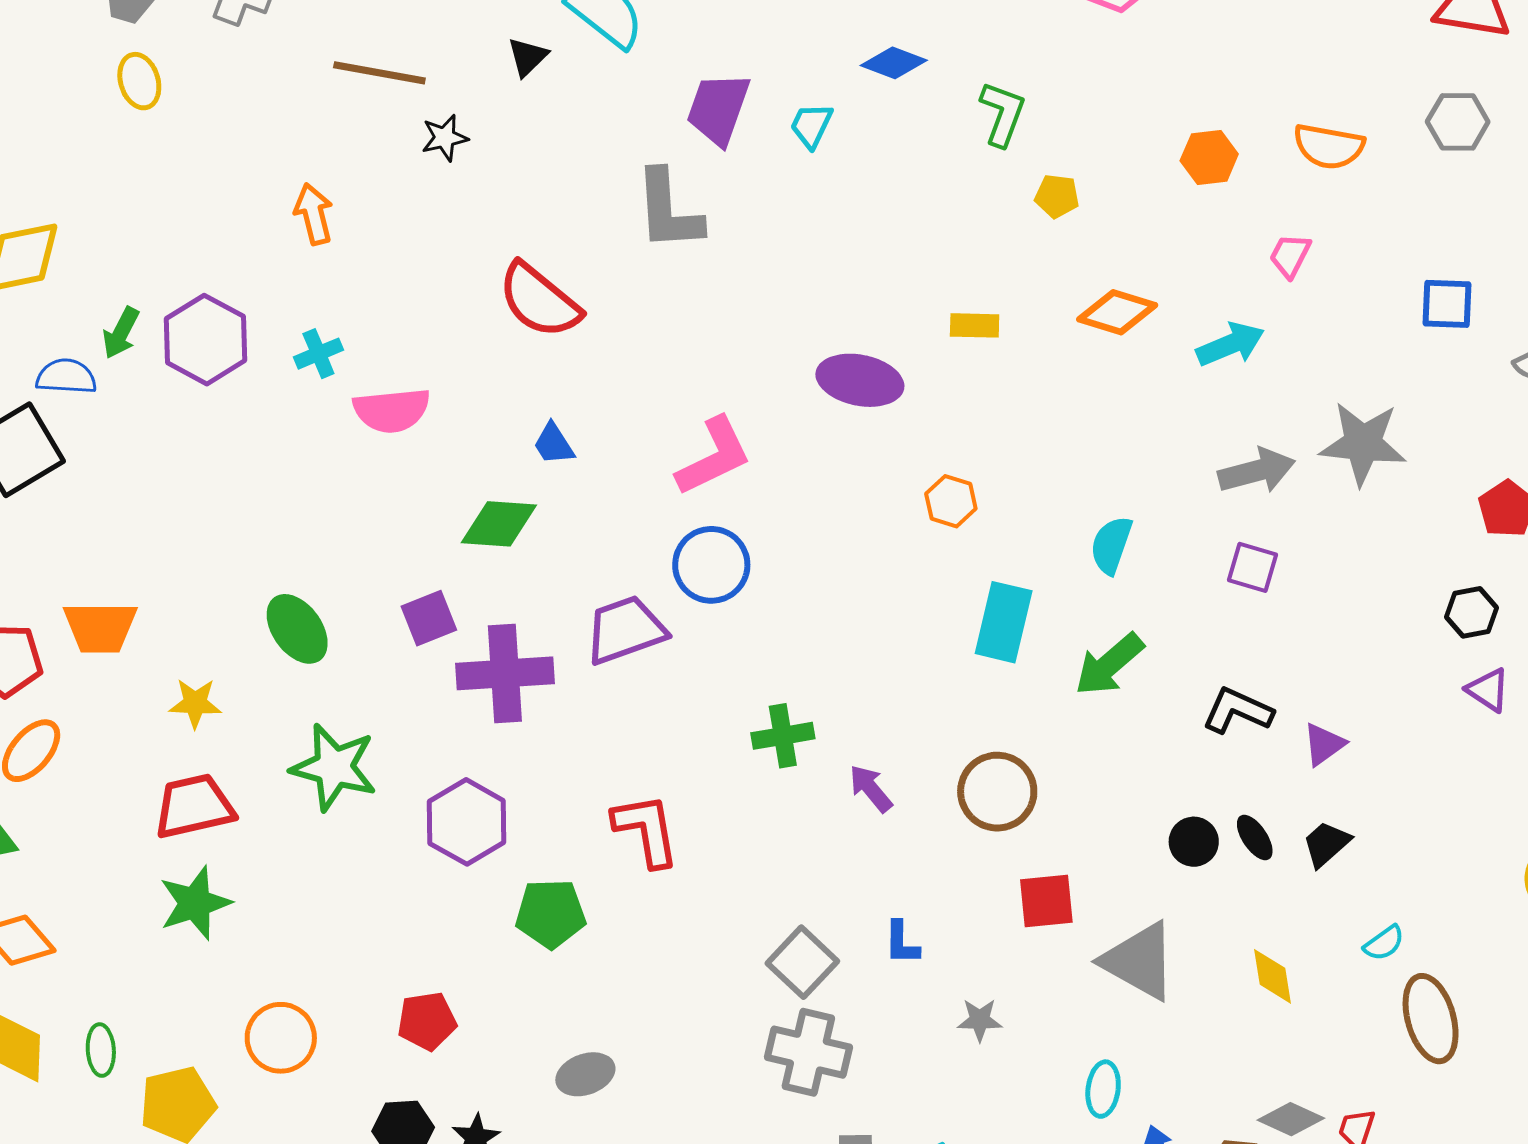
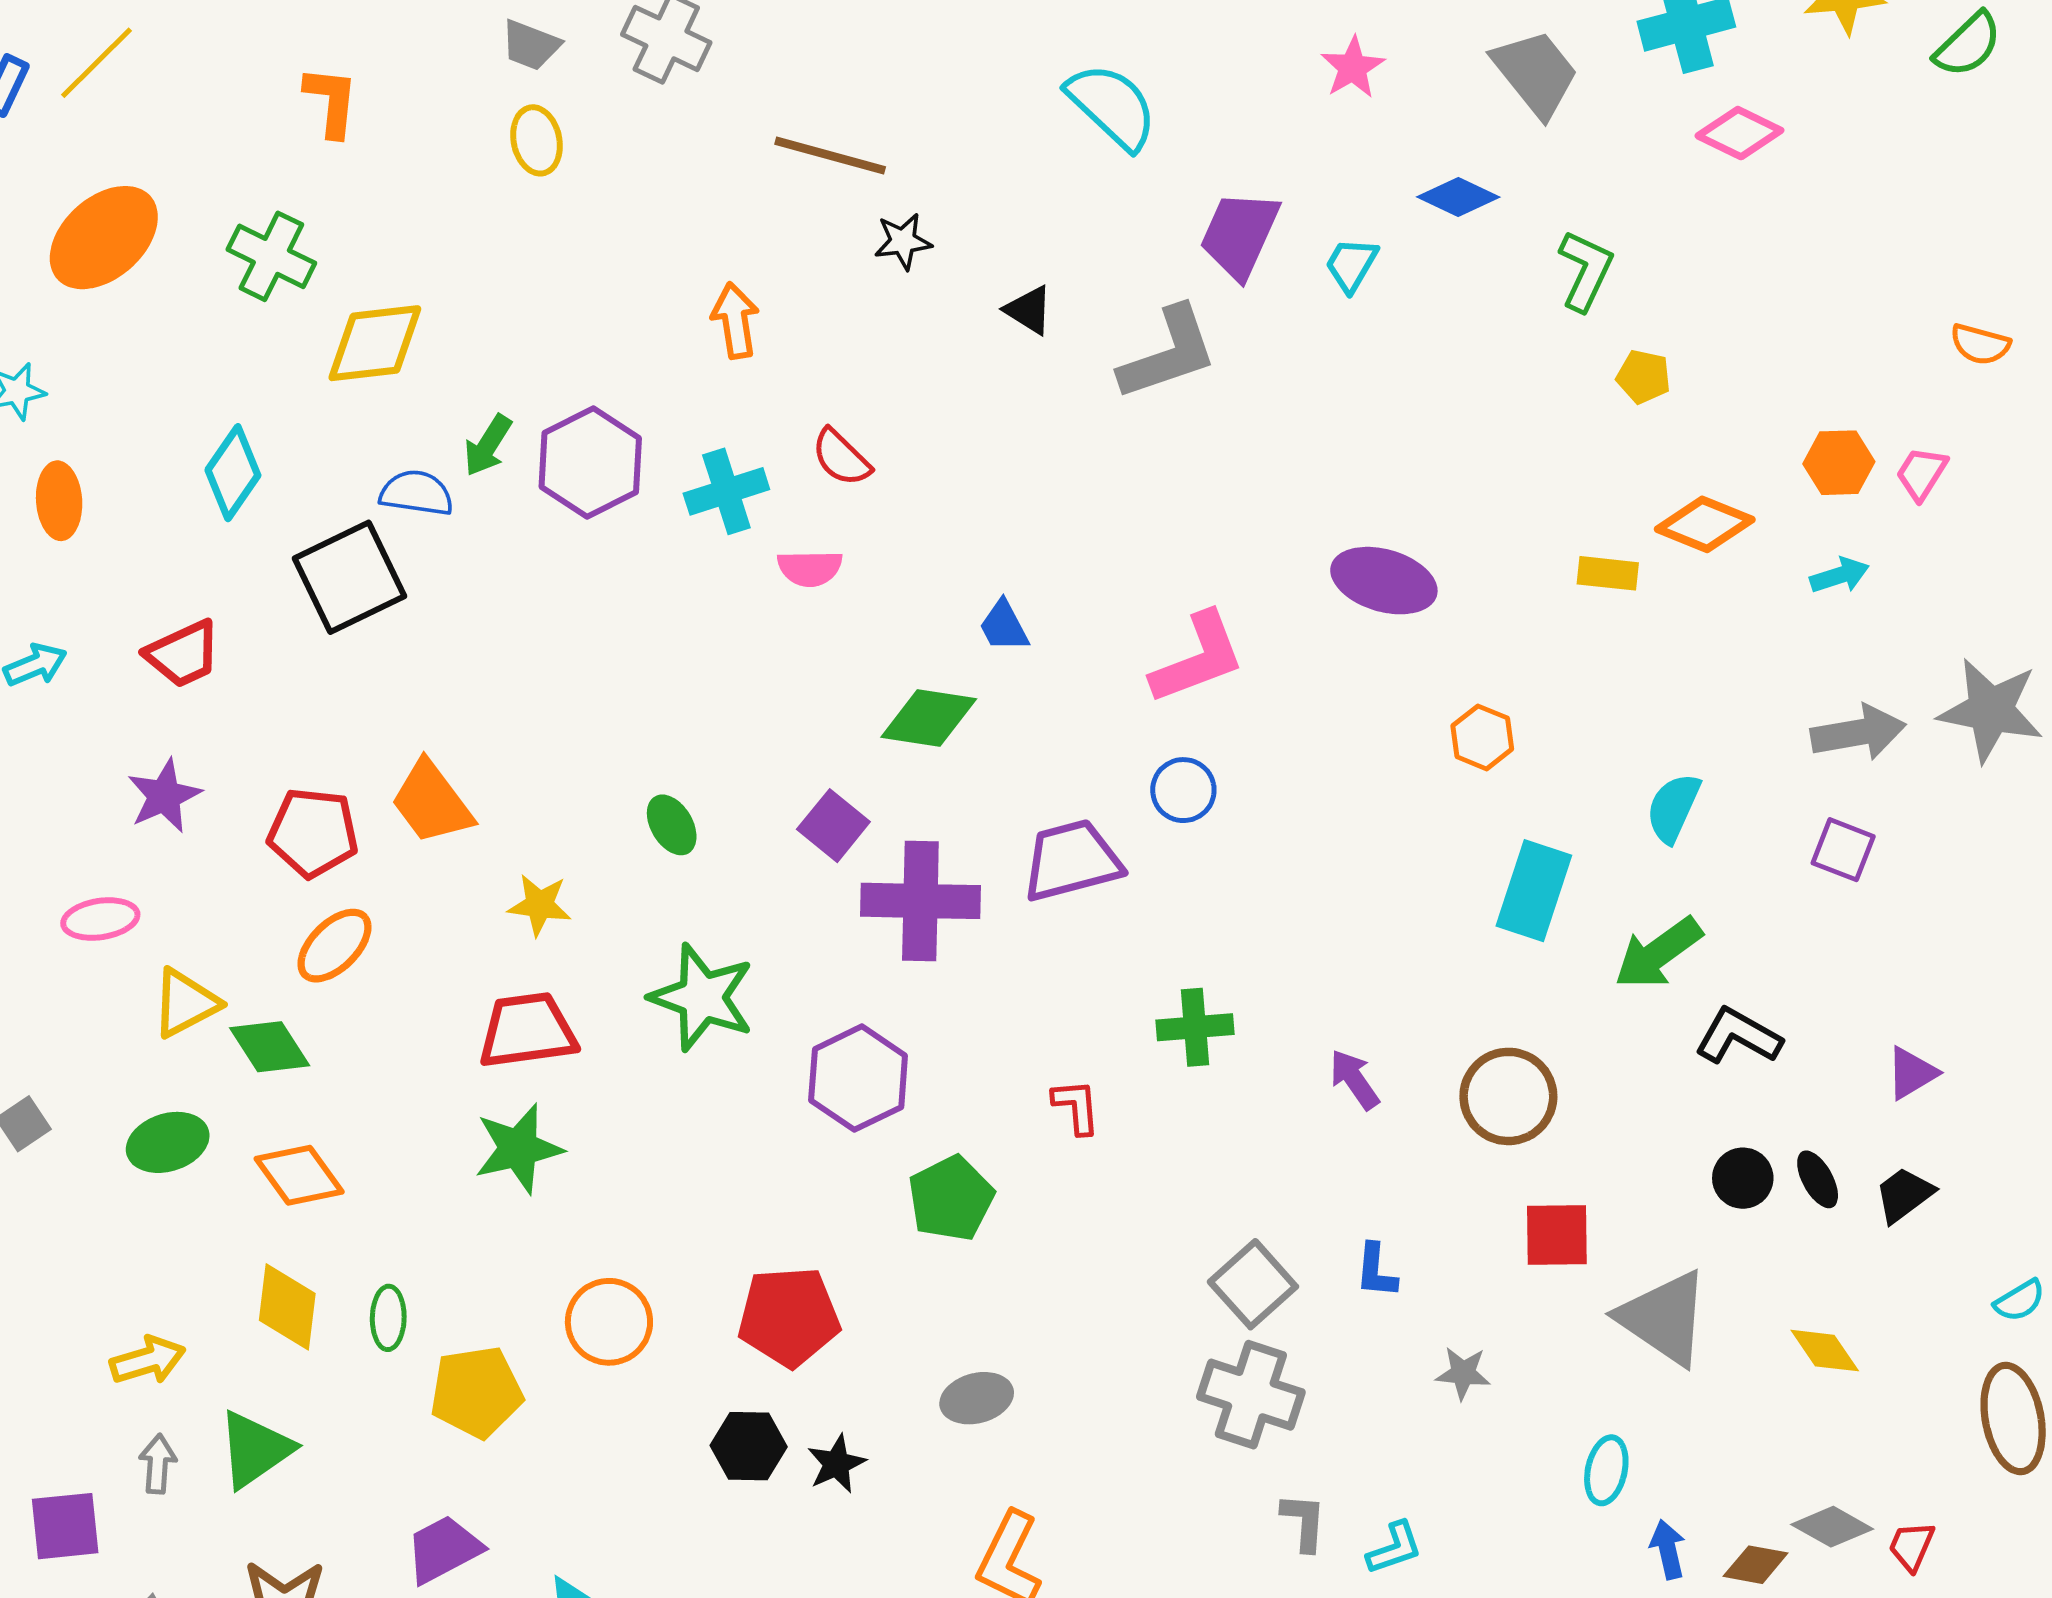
black triangle: (528, 57) -> (1029, 310), moved, turned -48
orange semicircle: (1329, 146) -> (1980, 344), size x0.7
orange hexagon: (1209, 157) -> (1839, 463), moved
gray L-shape: (668, 210) -> (1168, 353), turned -110
red semicircle: (539, 300) -> (841, 458), moved, size x0.6
yellow rectangle: (975, 325) -> (1608, 573), moved
cyan arrow: (1230, 344) -> (1840, 575), size x0.7
cyan cross: (318, 354) -> (726, 491), size x1.4
pink semicircle: (392, 410) -> (810, 568), size x0.7
blue circle: (711, 565) -> (1183, 790), size x0.7
purple square: (429, 618) -> (833, 826), turned -34
orange trapezoid: (100, 627) -> (432, 802), turned 48
green ellipse: (297, 629) -> (672, 825), size x0.7
black L-shape: (1238, 711) -> (1738, 1036), moved
green cross: (783, 736) -> (1195, 1027), moved
red L-shape: (646, 830) -> (1076, 1107), size x0.6
green pentagon: (551, 914) -> (951, 1198), turned -30
cyan semicircle: (1384, 943) -> (2020, 1301), moved
yellow diamond: (1272, 976) -> (1825, 1351), turned -30
red pentagon: (427, 1021) -> (789, 1317), size x1.4

